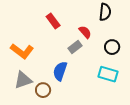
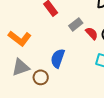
red semicircle: (85, 32) -> (92, 33), moved
gray rectangle: (75, 47) -> (76, 24), moved

